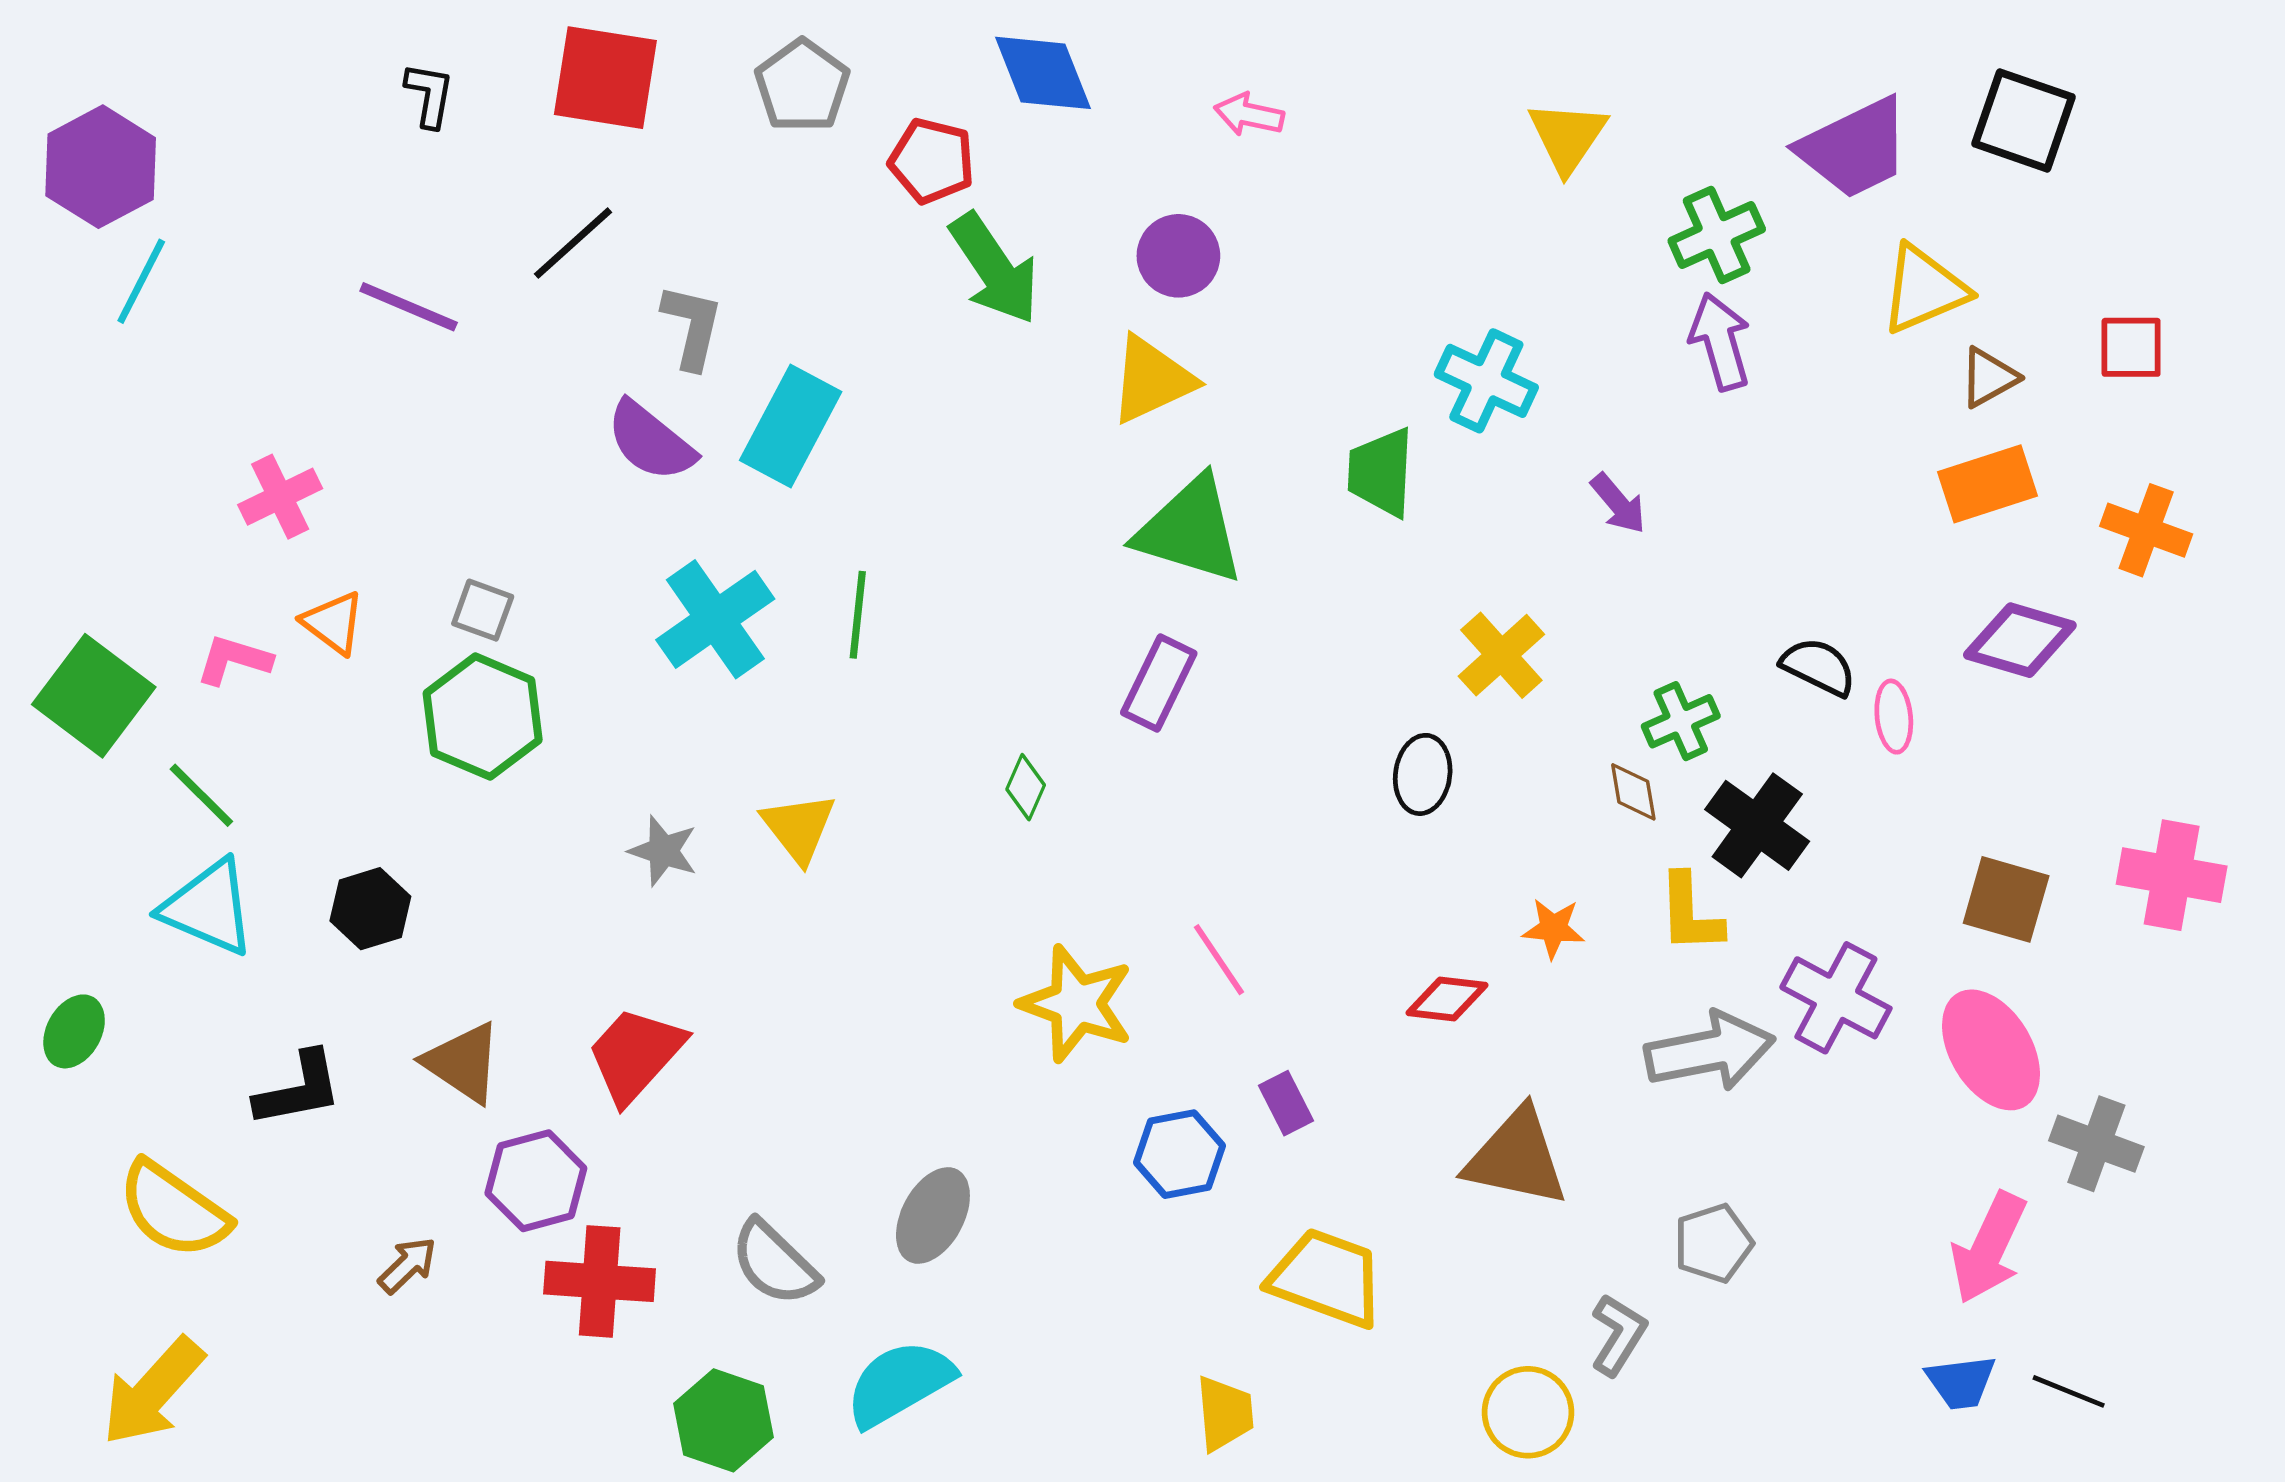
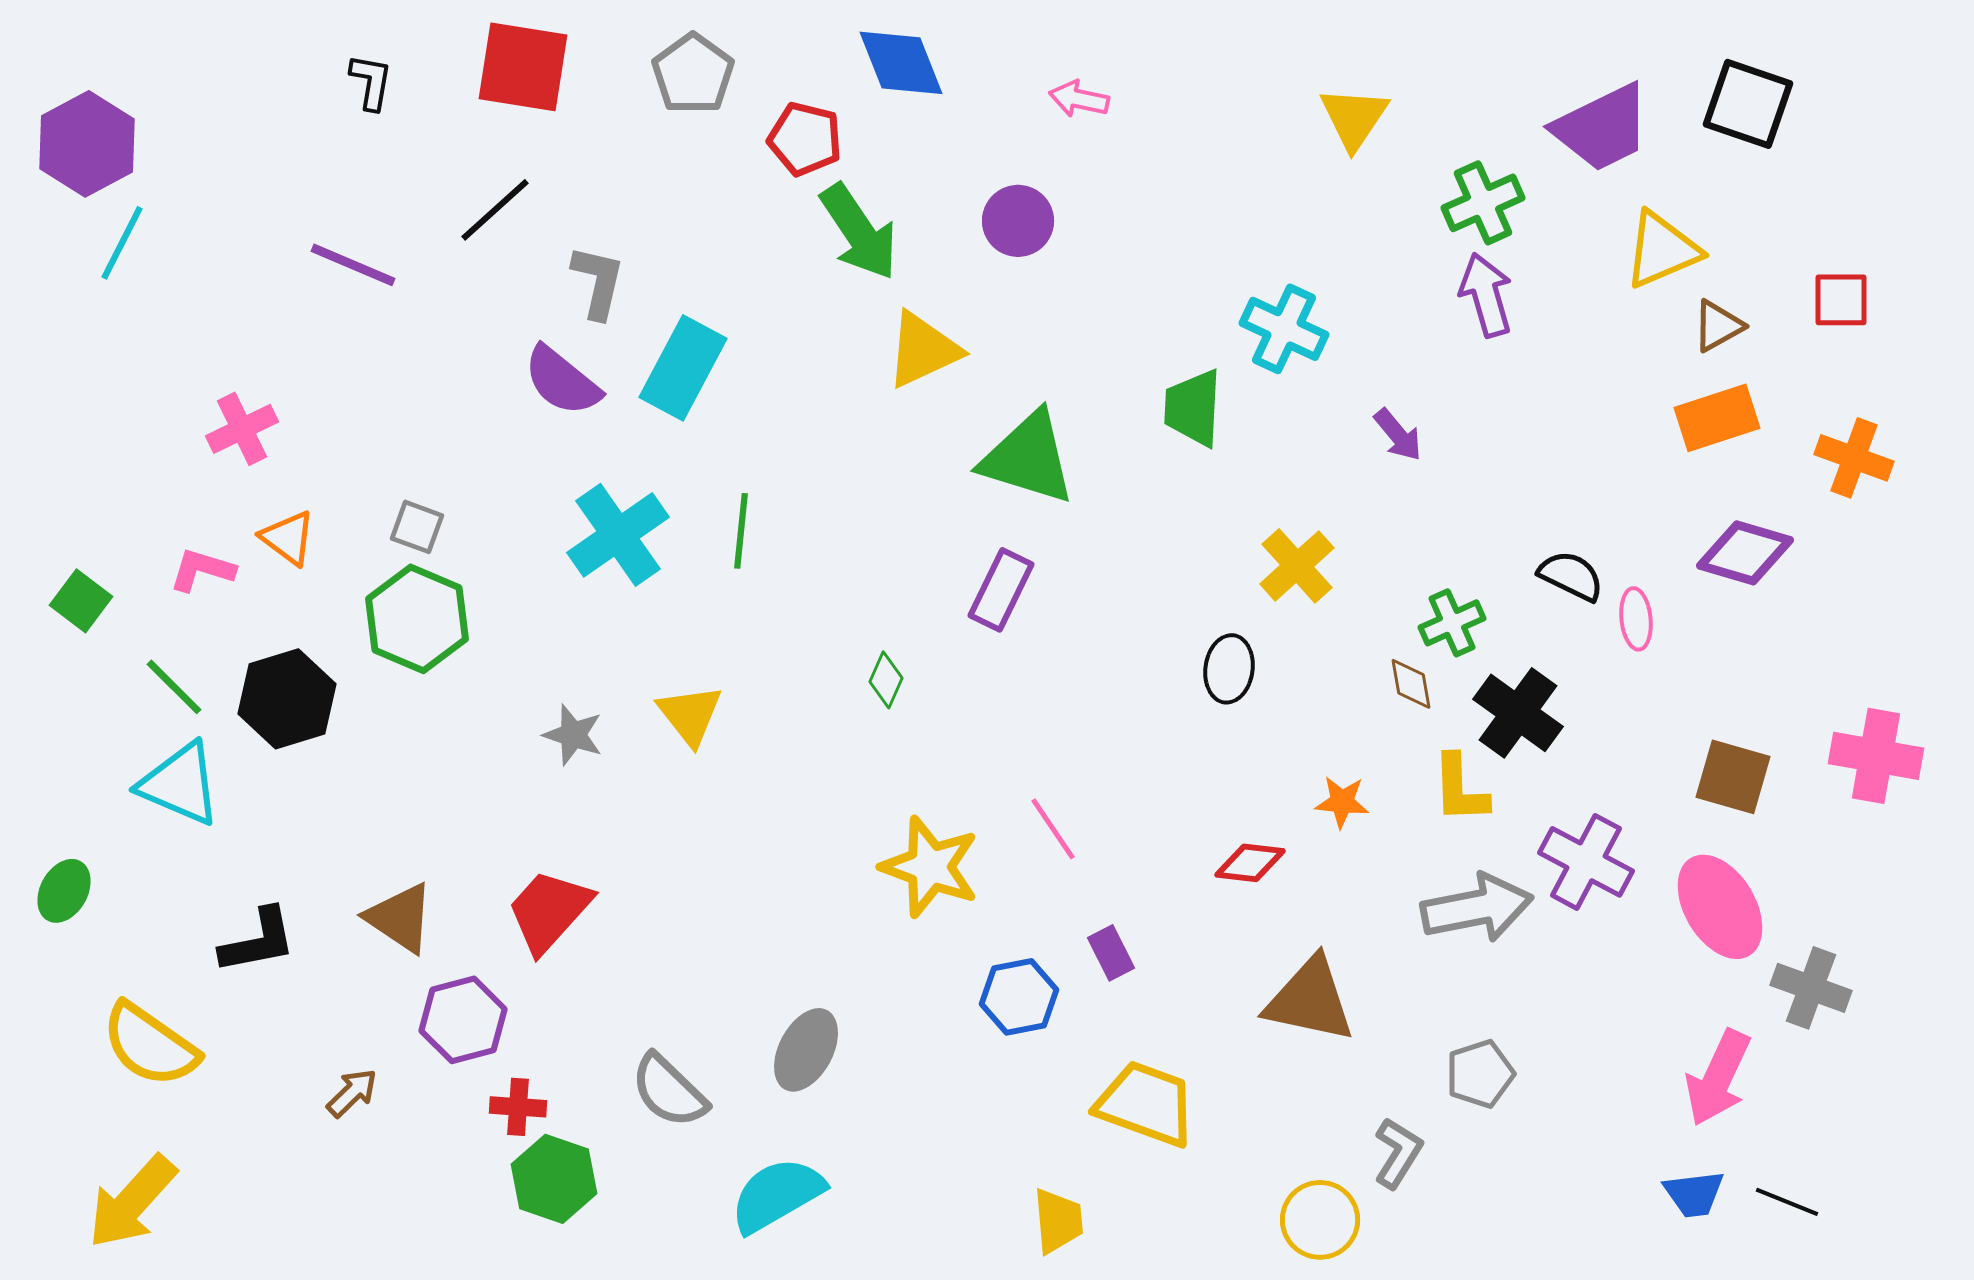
yellow triangle: (1152, 380) -> (923, 350), moved
green square: (94, 696) -> (81, 601), size x0.6
black hexagon: (370, 909) -> (287, 699), moved, size x1.4
red cross: (600, 1281) -> (518, 1107), size x0.6
green hexagon: (723, 1420) -> (554, 1179), moved

